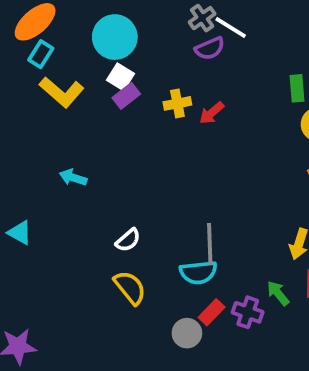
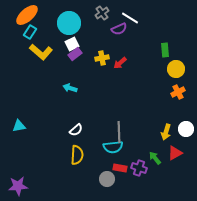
gray cross: (202, 18) -> (102, 13), moved
white square: (120, 77) -> (72, 44), turned 32
cyan arrow: (73, 177) -> (70, 88), moved
cyan triangle: (20, 233) -> (19, 126), turned -40
yellow semicircle: (130, 288) -> (77, 155), turned 42
red rectangle: (212, 312) -> (120, 168), turned 56

